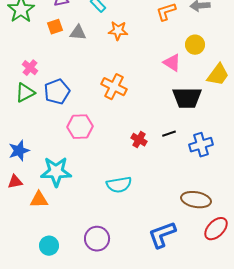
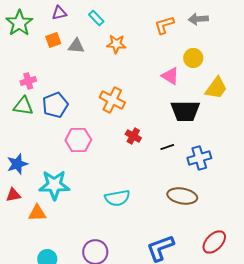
pink cross: (30, 68) -> (28, 81), turned 35
green triangle: (25, 93) -> (23, 106), turned 35
red cross: (139, 140) -> (133, 136), moved
brown ellipse: (196, 200) -> (182, 196), moved

